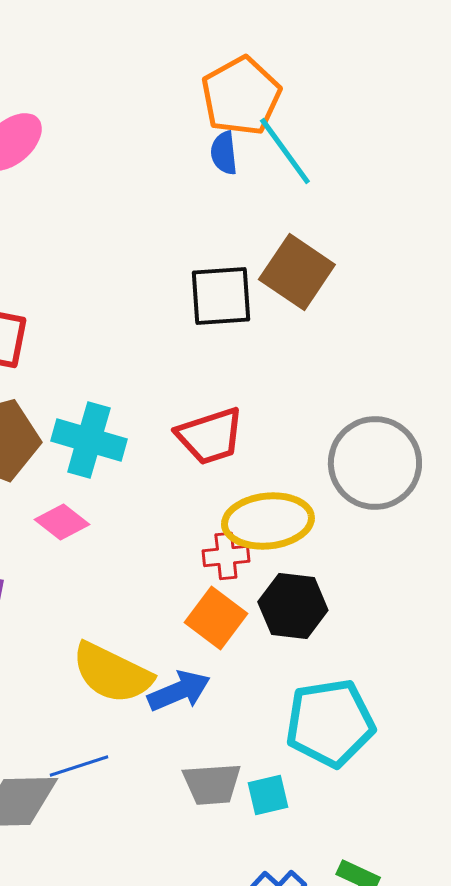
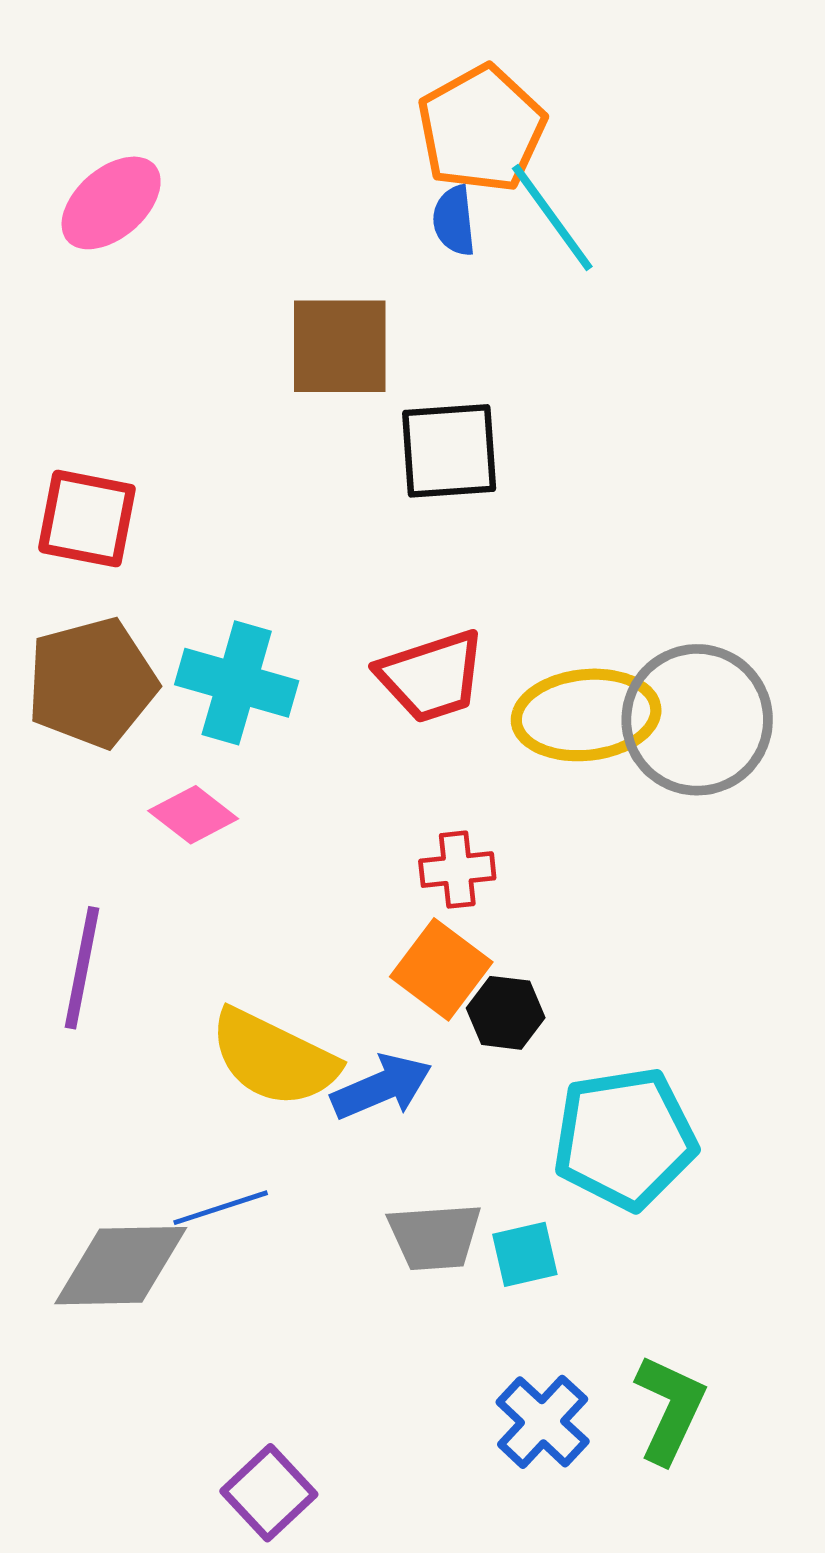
brown square: (297, 272) -> (340, 346), moved, turned -34
yellow ellipse: (268, 521) -> (586, 715), moved
black hexagon: (293, 606) -> (506, 1013), moved, size x0.7

